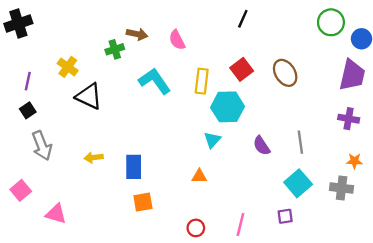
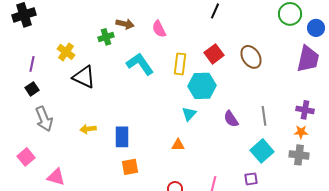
purple cross: (349, 119) -> (305, 110), moved
orange star: (354, 161) -> (301, 132), moved

